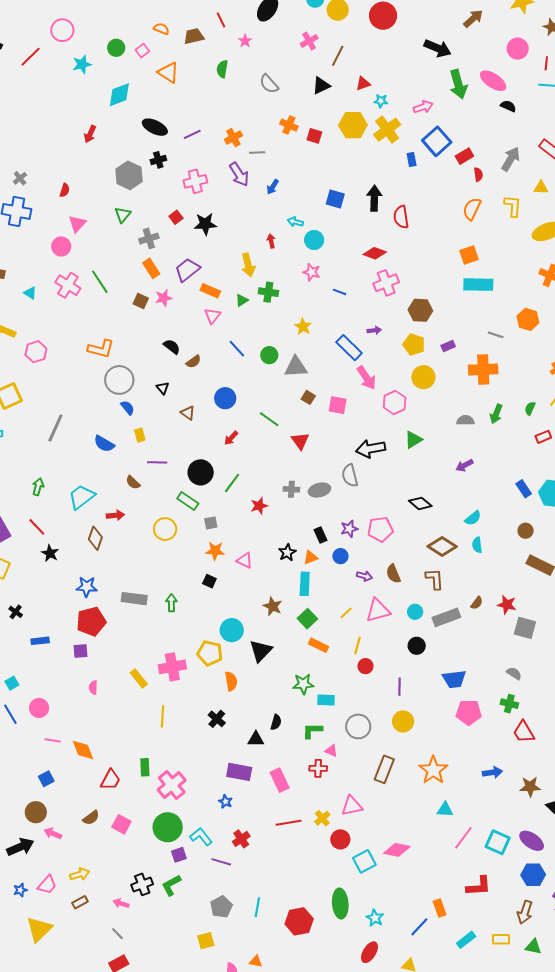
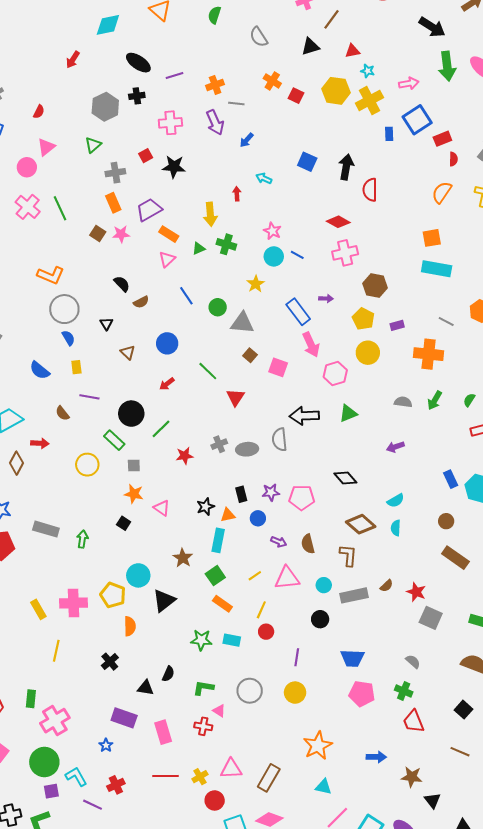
cyan circle: (314, 240) -> (274, 256), moved
gray cross: (291, 489) -> (219, 444), turned -35
cyan rectangle: (326, 700) -> (232, 640), moved
brown rectangle: (384, 769) -> (269, 778), moved

